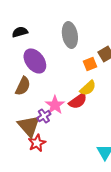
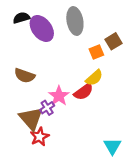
purple ellipse: (35, 61) -> (42, 28), moved
brown semicircle: (23, 86) -> (25, 76), turned 84

